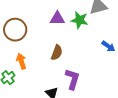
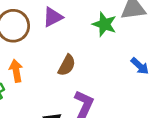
purple triangle: (57, 18) -> (53, 17), moved, turned -35

